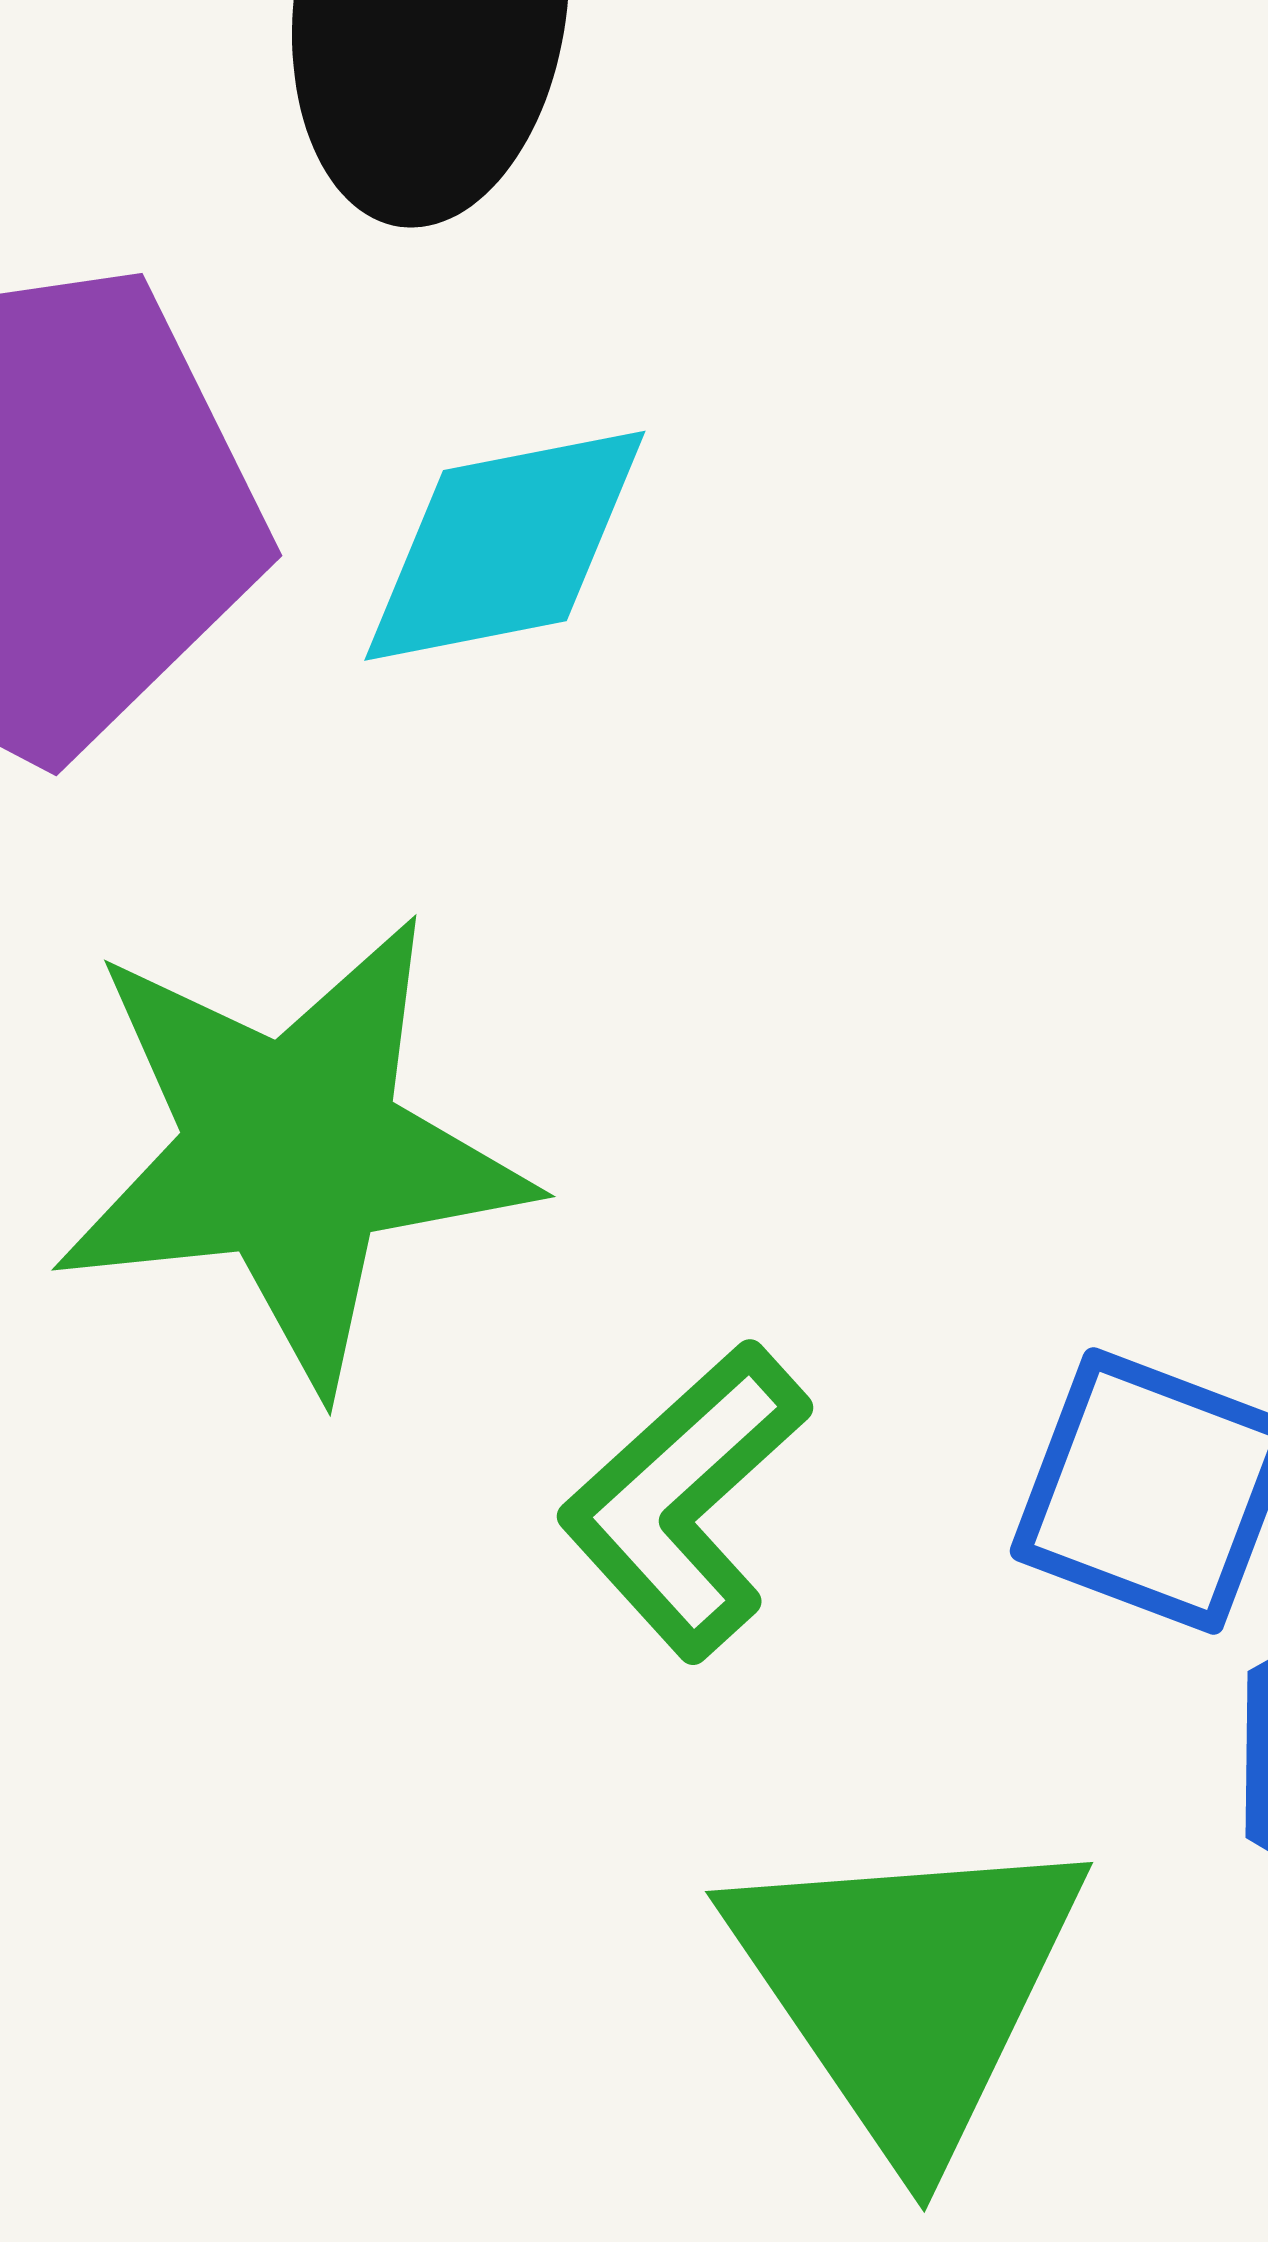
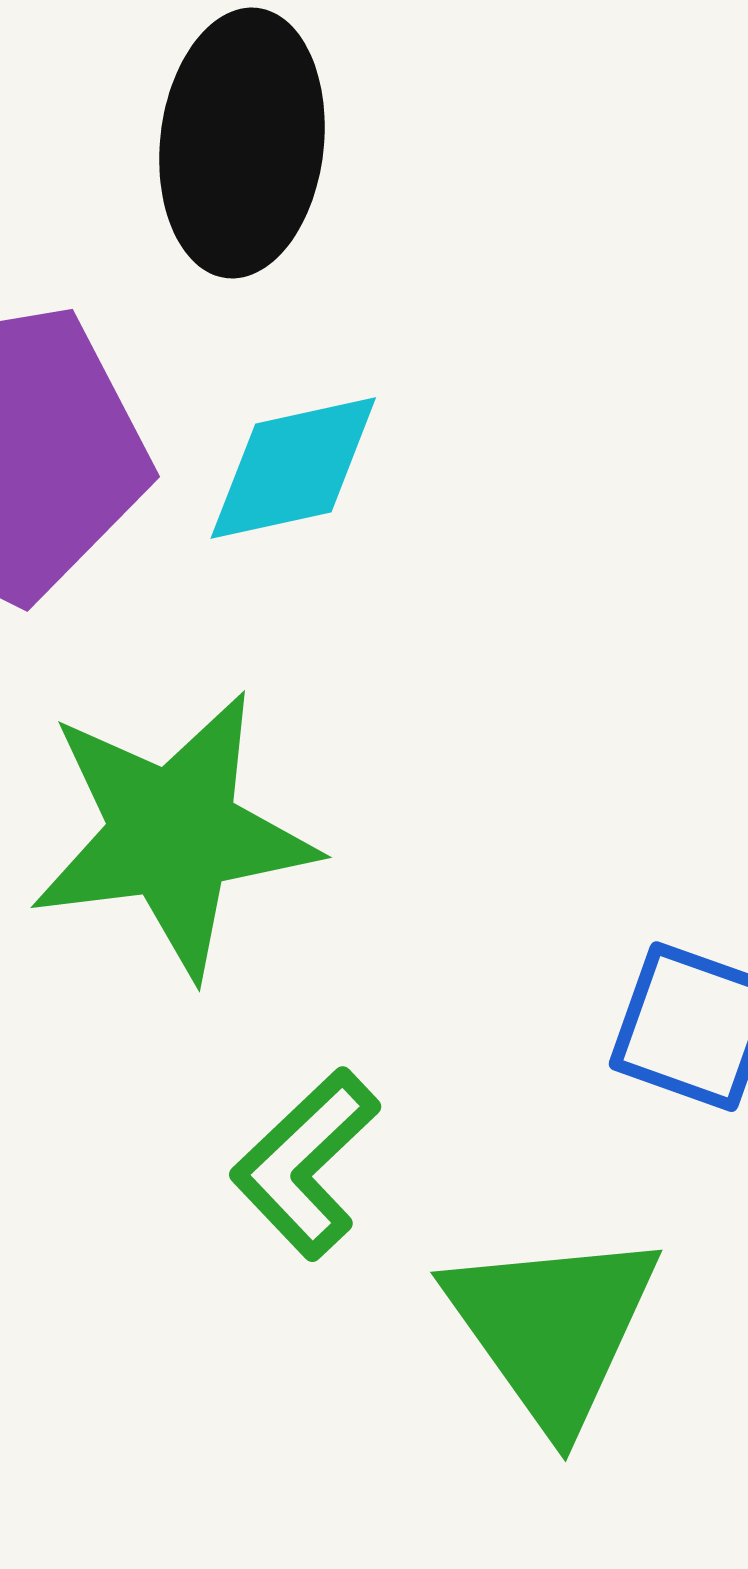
green L-shape: (685, 1500) -> (305, 1164), moved

